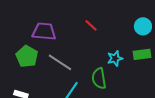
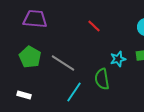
purple trapezoid: (44, 31) -> (35, 19), moved

